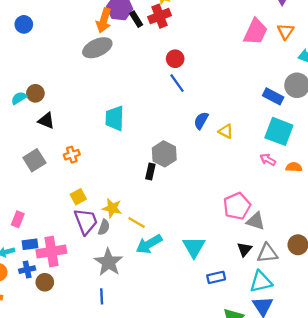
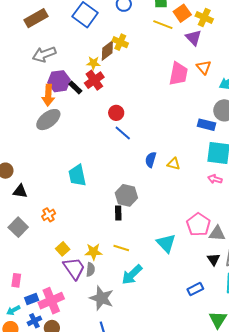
yellow line: (137, 223) -> (121, 248), moved
cyan triangle: (194, 247) -> (166, 243), moved

